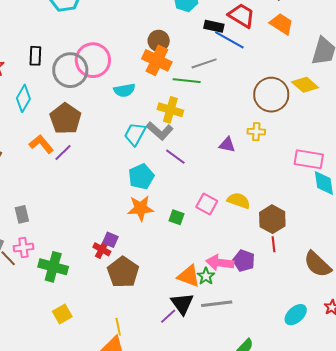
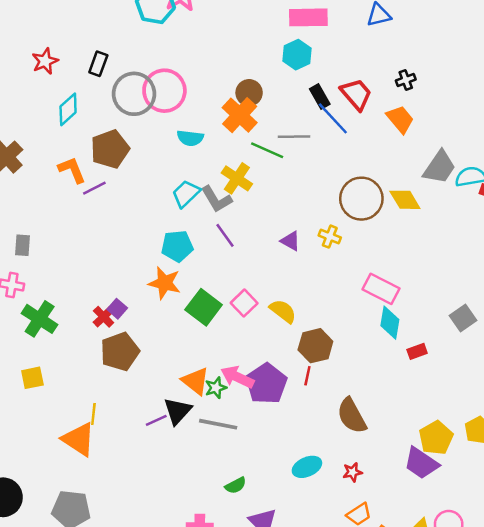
black rectangle: (214, 26) -> (320, 97), turned 30
green square: (177, 217) -> (204, 307), size x1.8
purple pentagon: (244, 261) -> (266, 384), size x1.5

